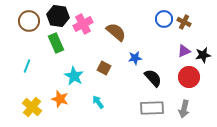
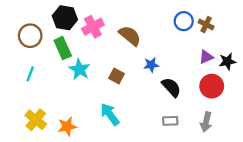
brown circle: (29, 21) -> (30, 36), moved
cyan star: (74, 76) -> (79, 69), moved
orange star: (60, 99) -> (67, 126), moved, turned -30
cyan arrow: (98, 102) -> (110, 114), size x1.5
gray rectangle: (152, 108) -> (170, 121), size x0.6

